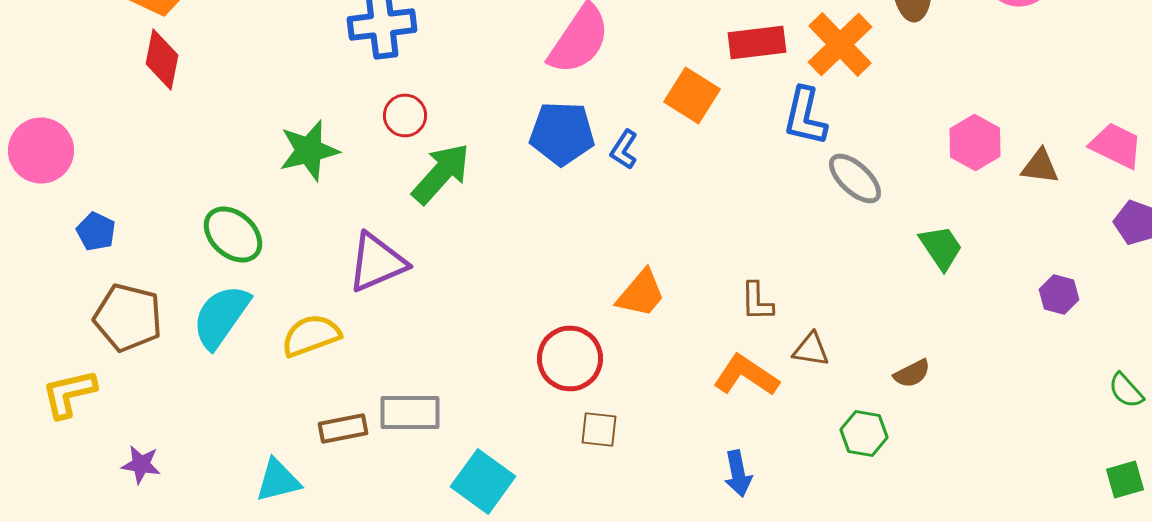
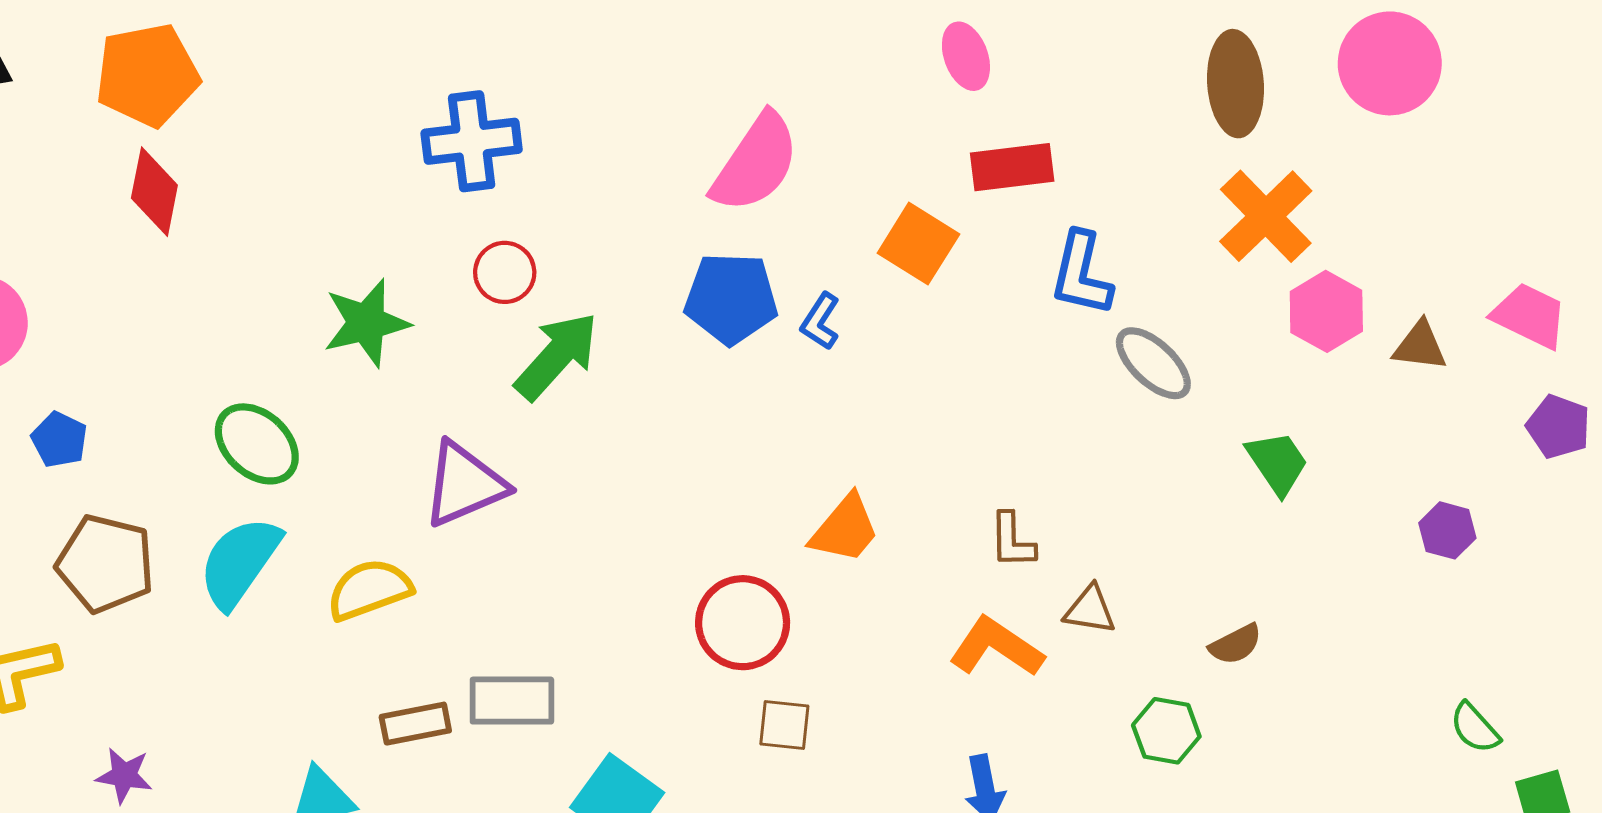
orange cross: (840, 44) -> (1266, 216), moved
green semicircle: (1126, 390) -> (1475, 728), moved

